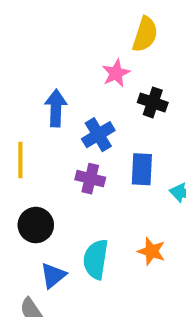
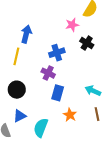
blue arrow: (56, 108) -> (26, 34), moved
blue rectangle: (142, 169) -> (58, 93), moved
cyan semicircle: (96, 259) -> (41, 128), moved

